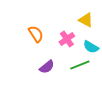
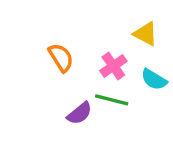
green line: (80, 65) -> (112, 100), moved, turned 36

